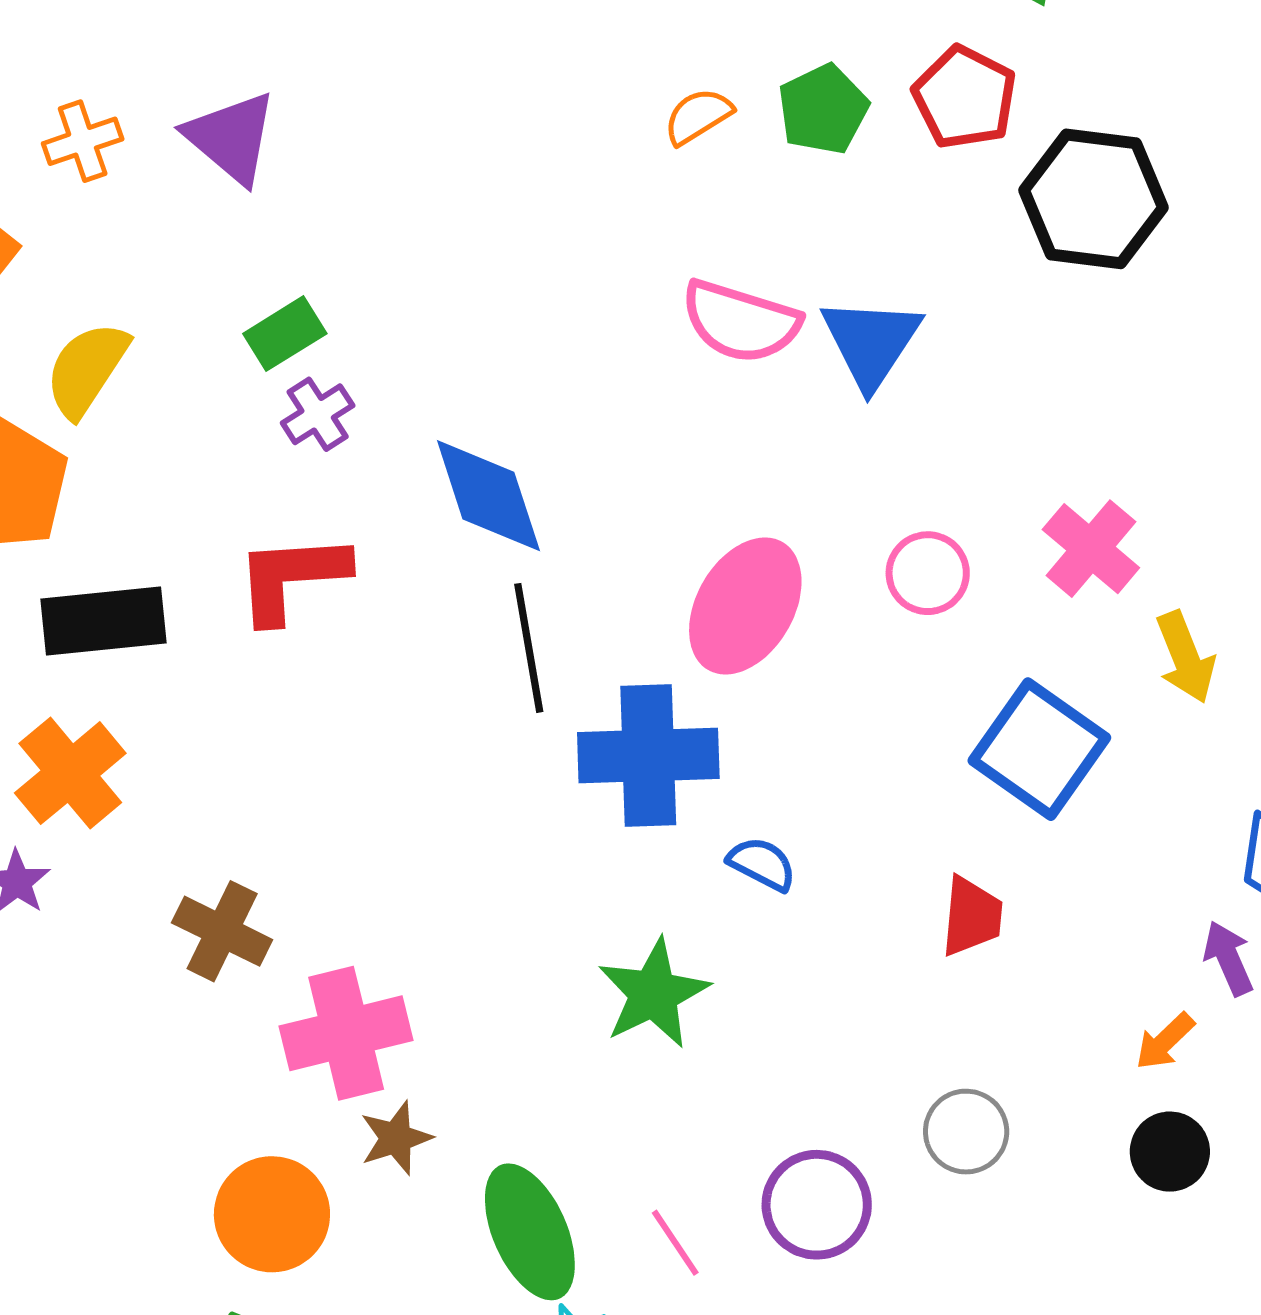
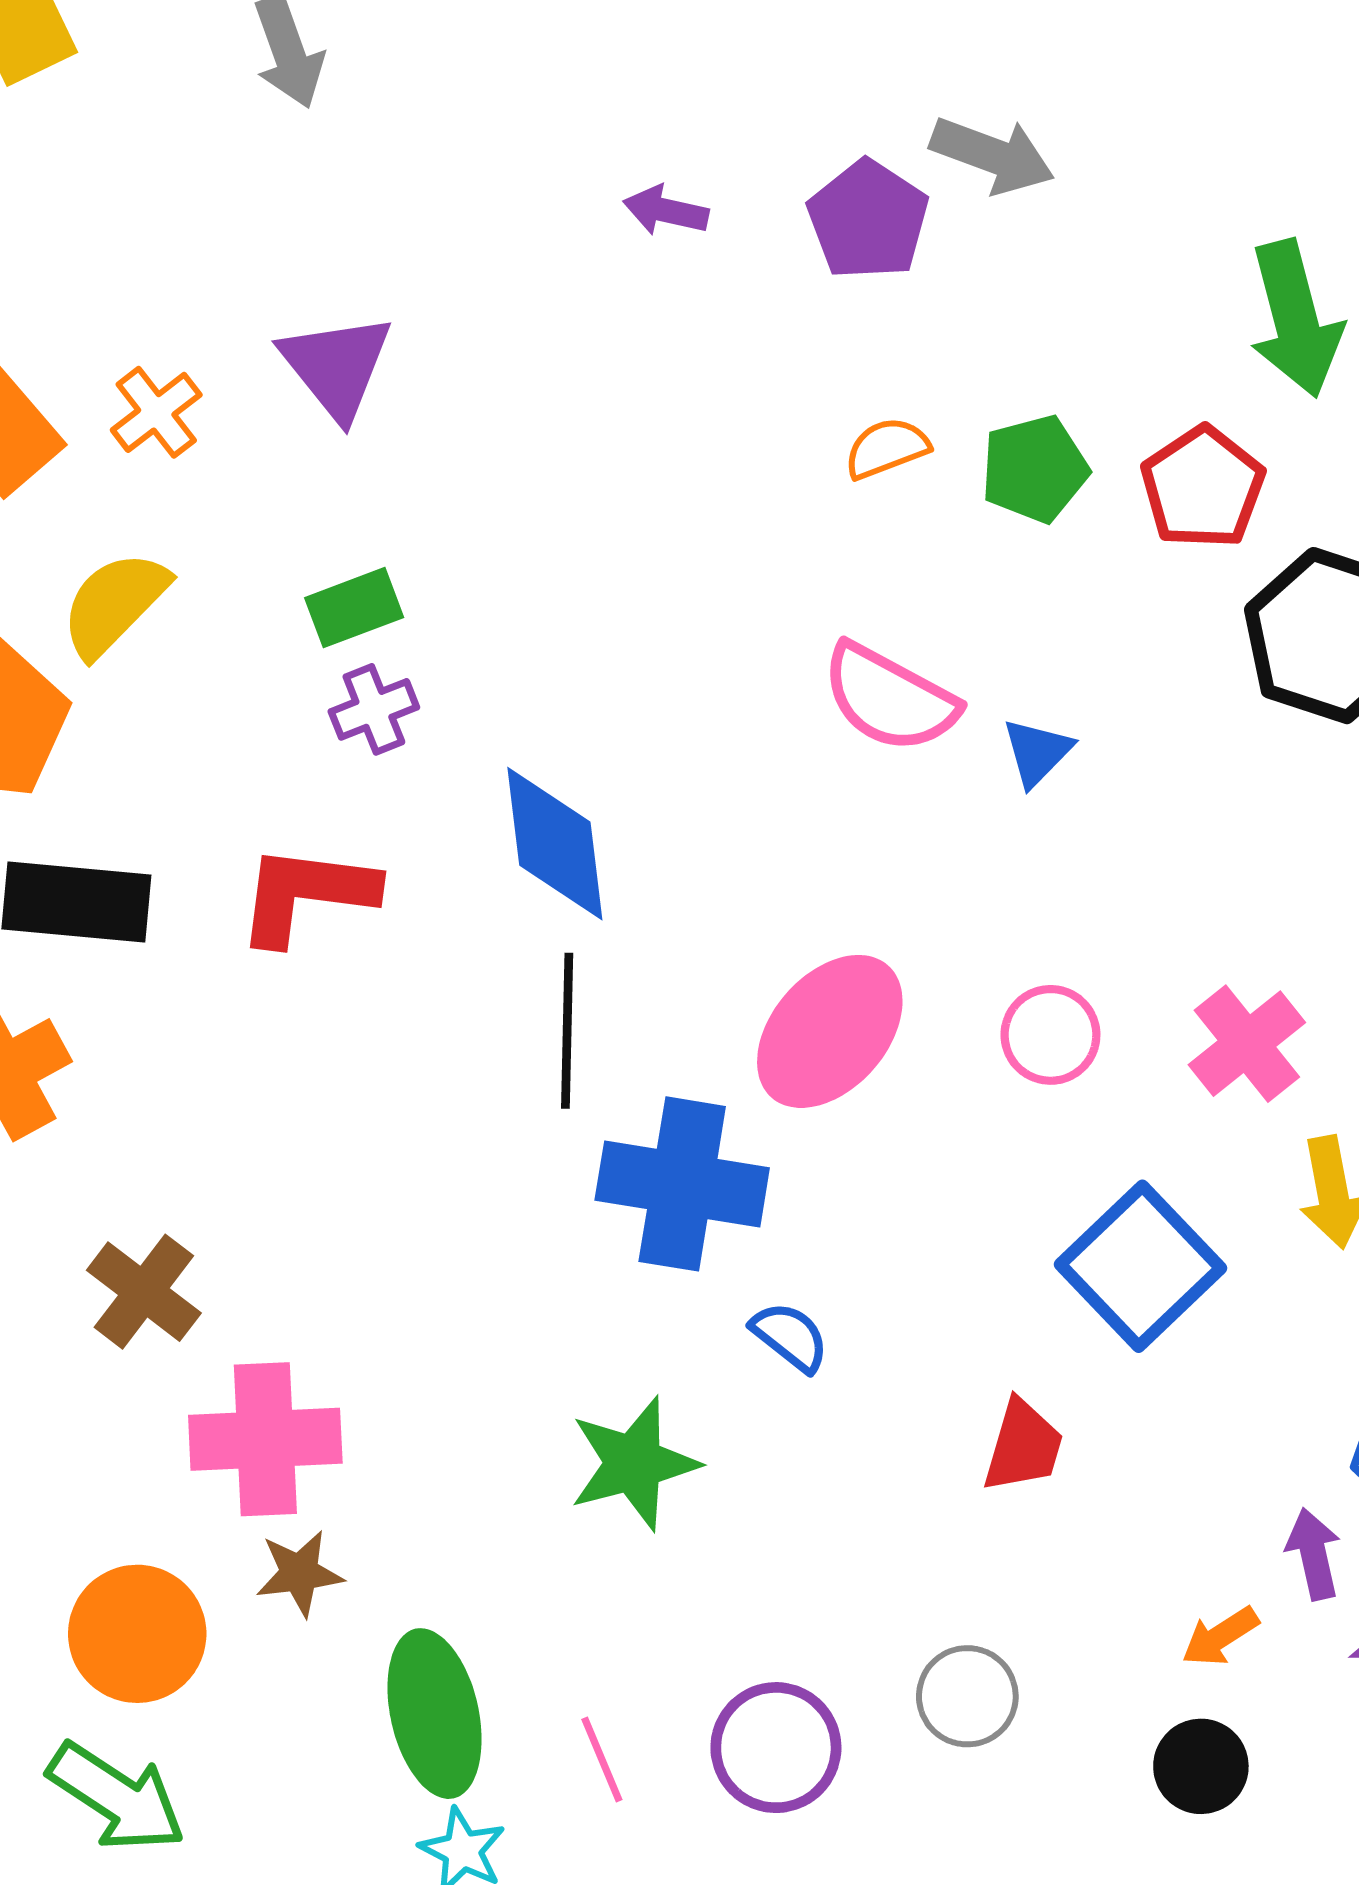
orange cross: (83, 141) -> (156, 412), moved, turned -30
blue triangle: (871, 342) -> (1037, 752), size x0.6

